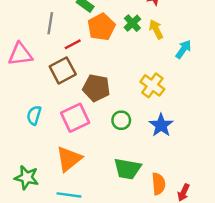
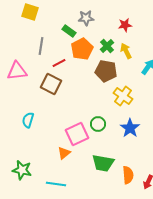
brown square: (63, 70) -> (51, 84), turned -35
brown pentagon: (96, 88) -> (106, 71), moved
pink square: (75, 118) -> (77, 134), moved
orange triangle: (69, 159) -> (64, 153), moved, size x0.6

